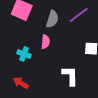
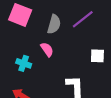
pink semicircle: (45, 42) -> (47, 49), turned -40

